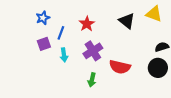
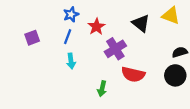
blue star: (43, 18) -> (71, 14), moved
purple square: (44, 44) -> (32, 38), moved
purple cross: (93, 51) -> (115, 49), moved

